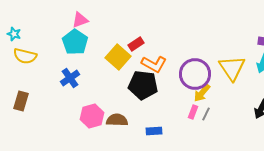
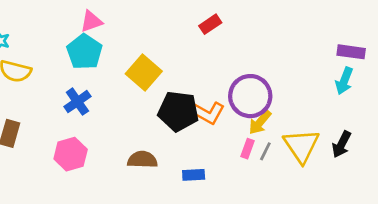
red rectangle: (136, 44) -> (210, 24), moved
orange L-shape: (154, 64) -> (207, 113), moved
yellow triangle: (232, 68) -> (301, 146), moved
pink hexagon: (92, 116) -> (71, 154), moved

